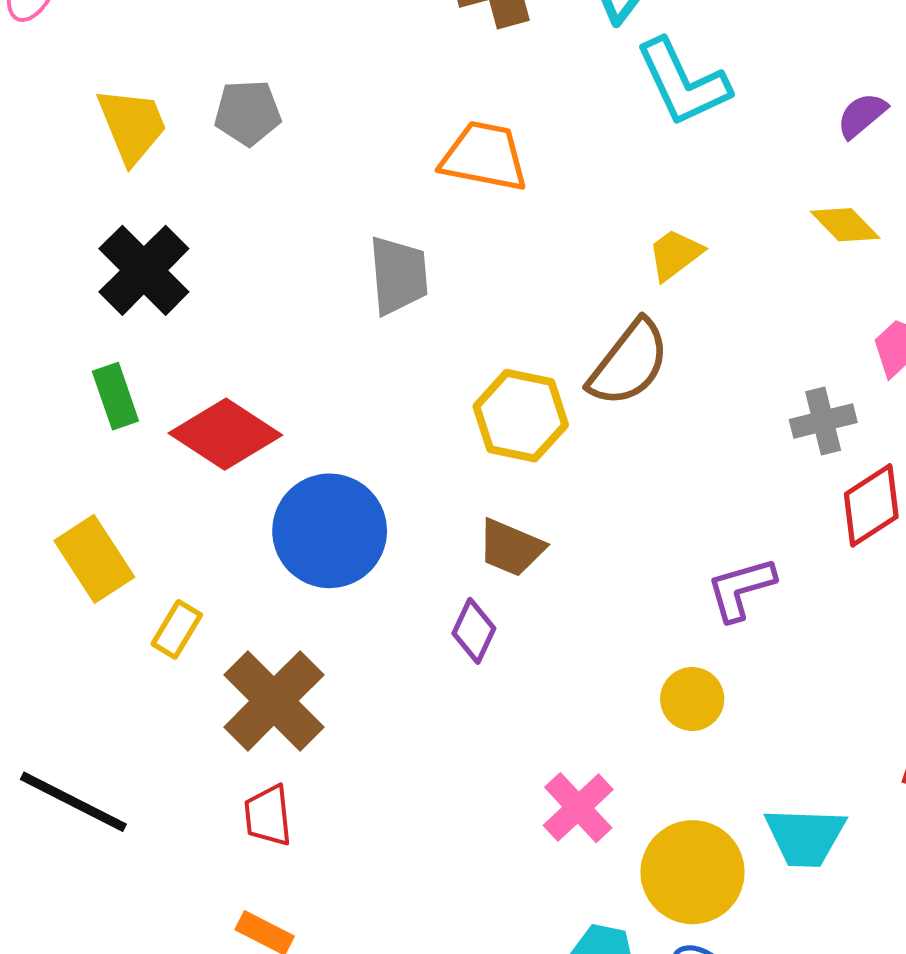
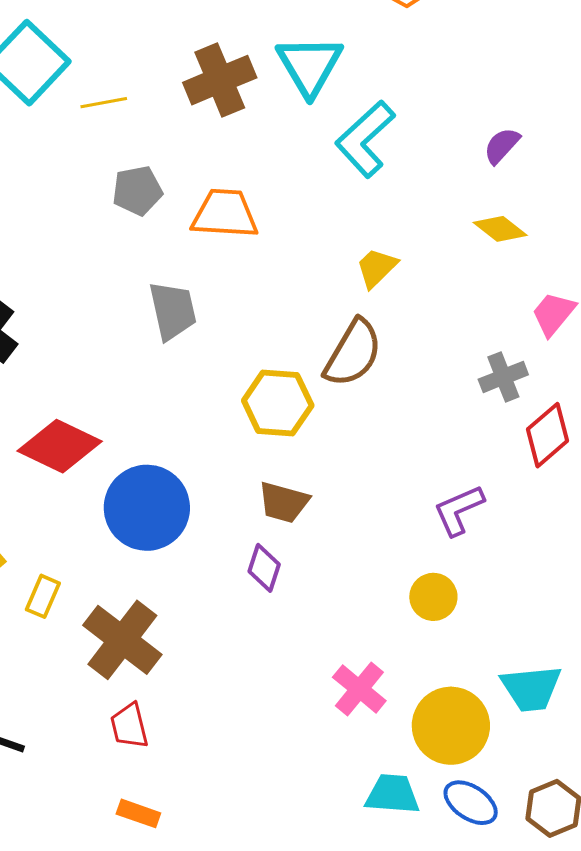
cyan L-shape: (683, 82) -> (365, 139), turned 80
gray pentagon: (248, 113) -> (137, 191), moved

